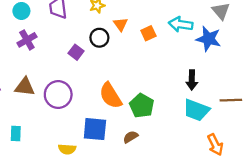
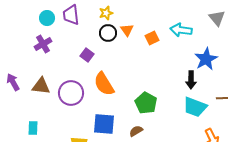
cyan circle: (21, 11) -> (47, 18), moved
black circle: (99, 38) -> (108, 33), moved
blue star: (209, 39) -> (206, 59), moved, turned 30
orange semicircle: (111, 96) -> (104, 84), moved

